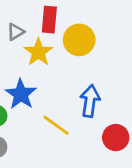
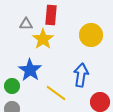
gray triangle: (15, 32) -> (26, 24), turned 32
yellow circle: (79, 40) -> (91, 35), moved

